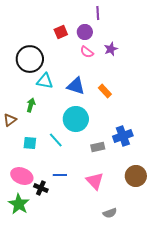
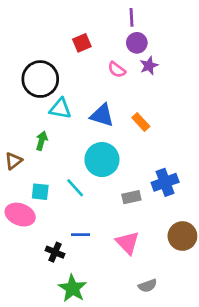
purple circle: (85, 32) -> (137, 43), moved
pink ellipse: (22, 176) -> (20, 215), moved
green star: (19, 204) -> (72, 288), moved

